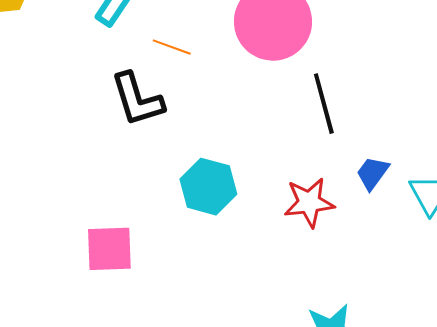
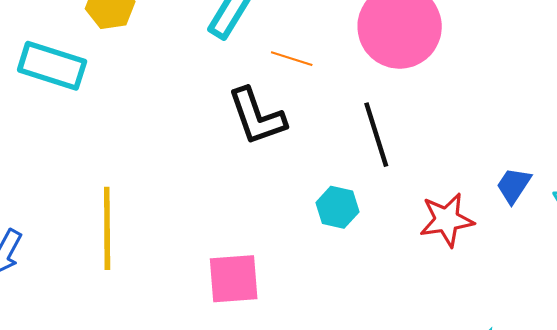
black line: (324, 104) -> (376, 135), moved
cyan hexagon: (208, 187) -> (337, 207), size x0.7

